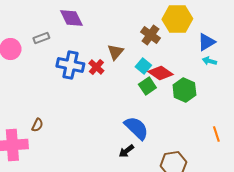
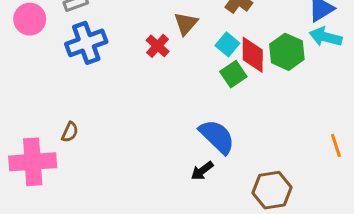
cyan arrow: (209, 61) -> (326, 37), size x1.5
blue cross: (70, 65) -> (86, 43), moved, turned -32
red diamond: (160, 73) -> (253, 55), turned 55
green hexagon: (184, 90) -> (287, 52), moved

